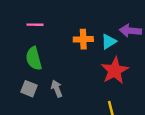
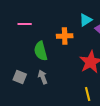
cyan triangle: (109, 42) -> (86, 20), moved
green semicircle: (34, 58) -> (41, 51), moved

